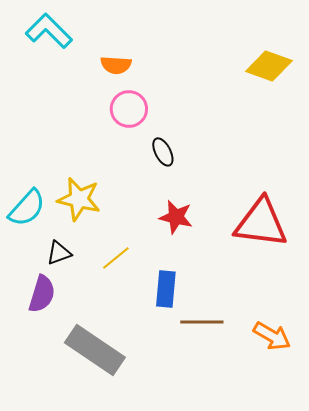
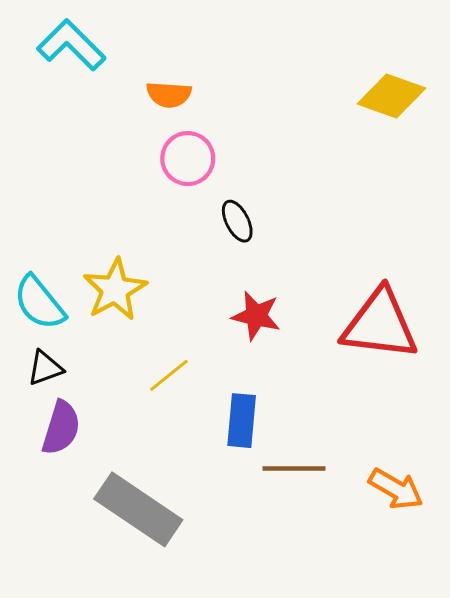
yellow star: (79, 199) -> (115, 290), turned 30
cyan semicircle: (27, 208) -> (39, 303), turned 99
black triangle: (59, 253) -> (45, 368), moved

